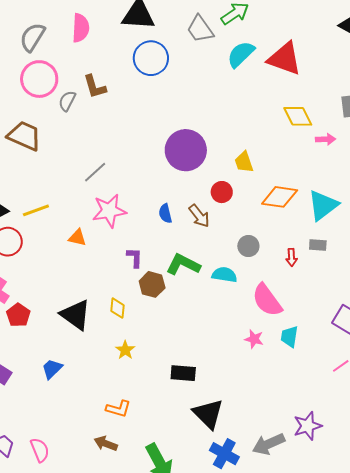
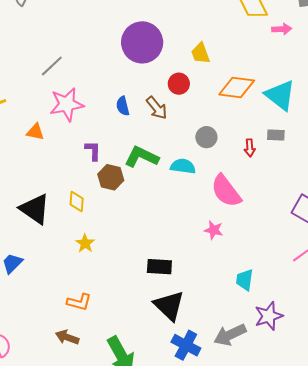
cyan triangle: (323, 205) -> (280, 95), turned -44
cyan trapezoid: (289, 337) -> (245, 280), moved
black rectangle: (183, 373) -> (159, 267), moved

